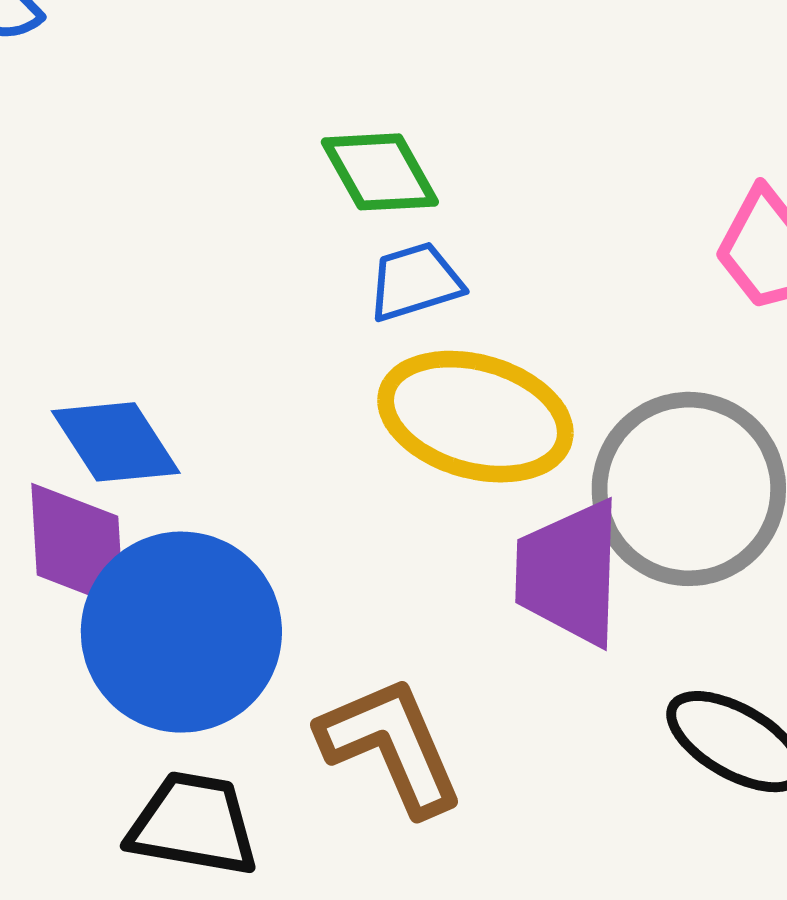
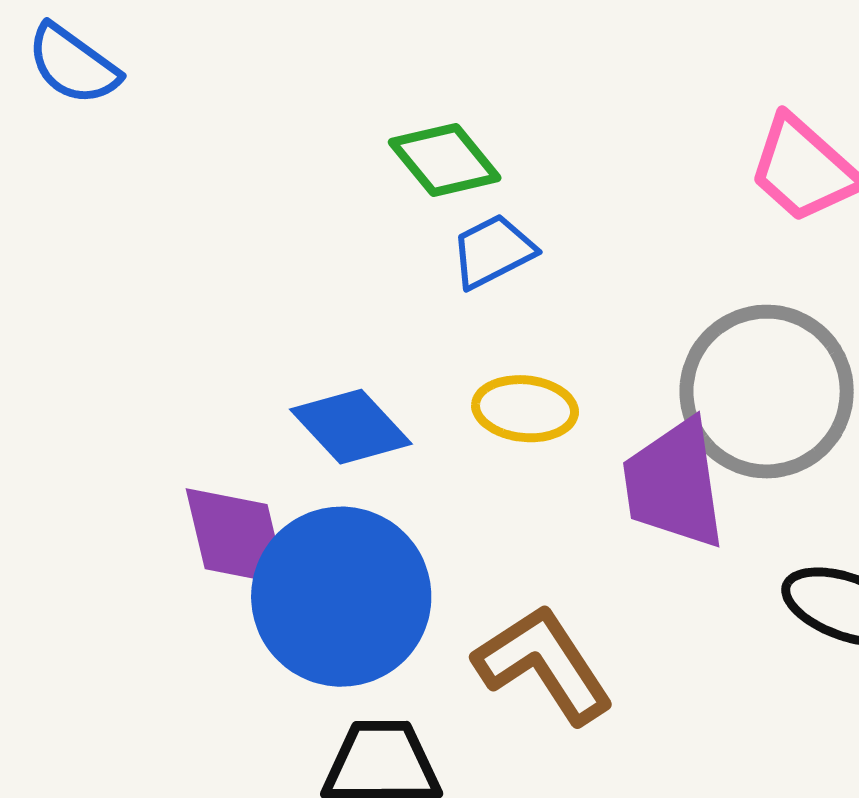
yellow ellipse: (475, 417) -> (525, 409), moved, size x0.6
blue diamond: (116, 442) -> (351, 427), moved

